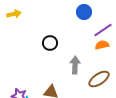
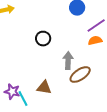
brown ellipse: (99, 79) -> (80, 75), moved

